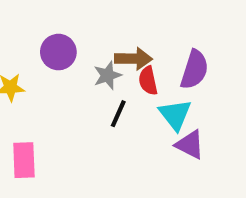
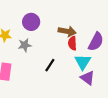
gray star: (107, 75) -> (25, 45), moved
black line: (118, 114) -> (50, 65), moved

